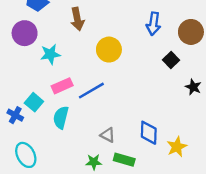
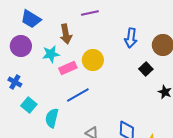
cyan star: (50, 54) -> (51, 54), moved
pink rectangle: (62, 86) -> (68, 68), moved
blue cross: (15, 115) -> (15, 82), moved

